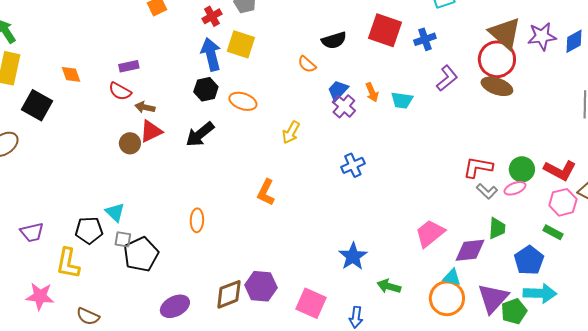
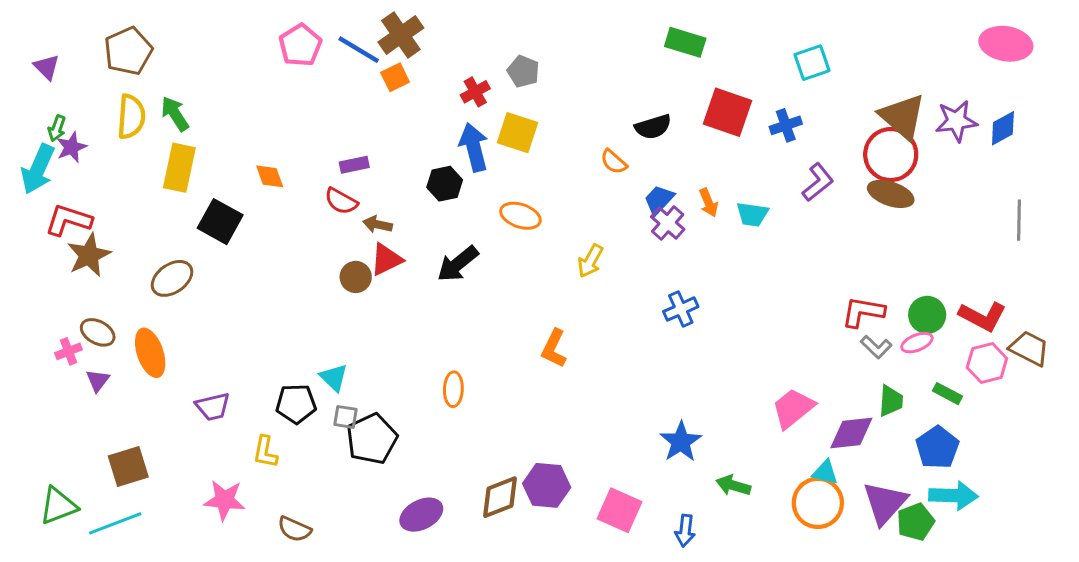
black hexagon: (206, 89) -> (445, 184), moved
green rectangle: (553, 232) -> (948, 394), moved
yellow L-shape: (68, 263) -> (265, 452), size x0.7

